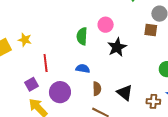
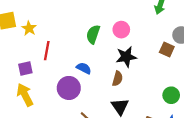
yellow star: (25, 40) -> (29, 28), moved
brown semicircle: (97, 89) -> (117, 79), moved
purple circle: (60, 92) -> (69, 88), moved

